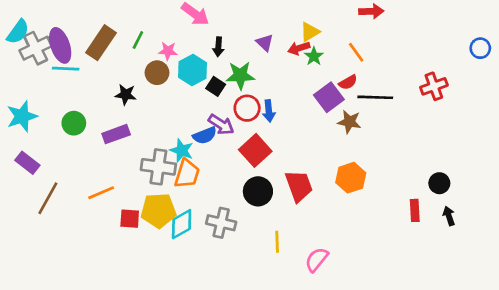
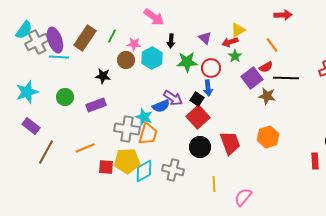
green star: (314, 56) -> (235, 56), moved
black square: (216, 86) -> (197, 99), moved
red circle: (247, 108) -> (211, 68), moved

